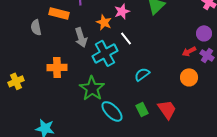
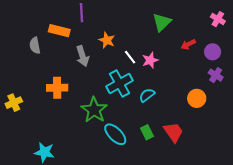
pink star: (122, 11) -> (150, 60), moved
red arrow: (189, 51) -> (188, 44), moved
cyan cross: (105, 53) -> (120, 84), moved

